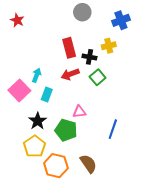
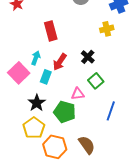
red rectangle: (69, 48) -> (51, 31), moved
black cross: (89, 57) -> (88, 57), moved, turned 32
red arrow: (70, 74) -> (60, 62), moved, turned -36
green square: (98, 77) -> (96, 81), moved

